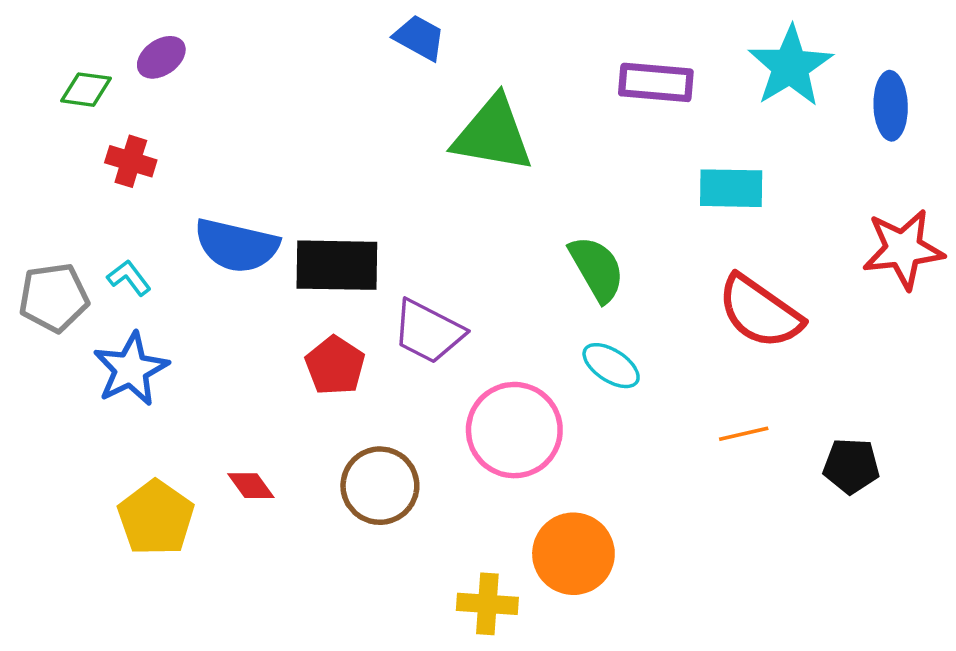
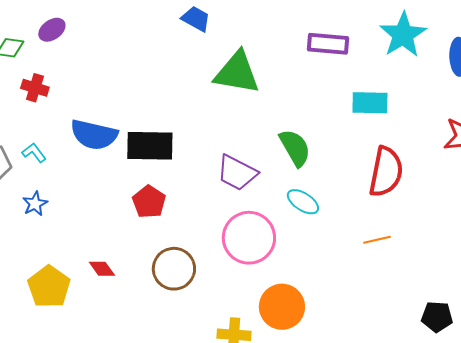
red semicircle: (760, 312) -> (386, 172), turned -114
purple trapezoid: (428, 332) -> (237, 173), moved
blue star: (131, 369) -> (35, 204), size x0.6
black pentagon: (851, 466) -> (437, 317), moved

